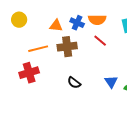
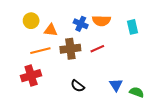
yellow circle: (19, 20) -> (31, 21), moved
orange triangle: (56, 26) -> (51, 30), moved
red line: (100, 41) -> (97, 49), moved, turned -64

